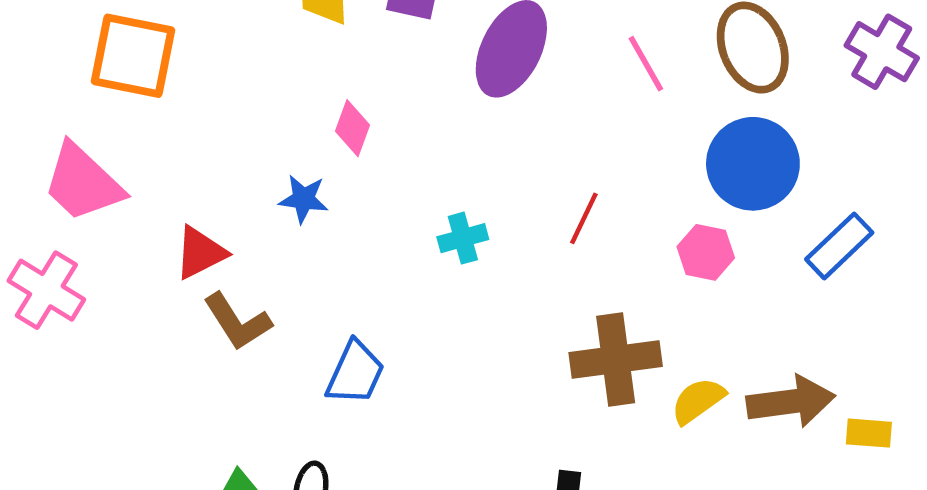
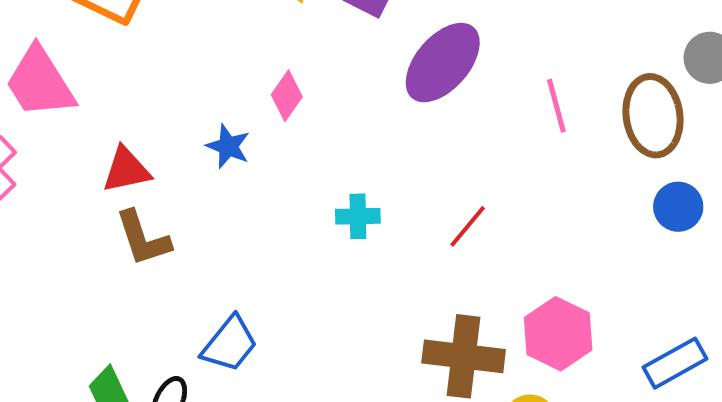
blue circle: (753, 164) -> (678, 207), moved, size x0.6
blue rectangle: (839, 246) -> (675, 363), moved
pink hexagon: (706, 252) -> (558, 334), moved, size x1.4
blue trapezoid: (355, 373) -> (230, 344), moved

